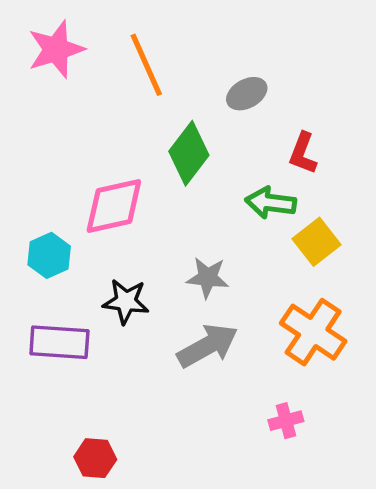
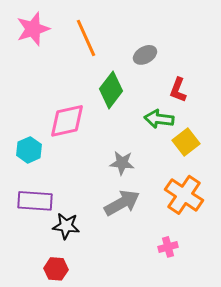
black star: (126, 301) -> (66, 226), moved

